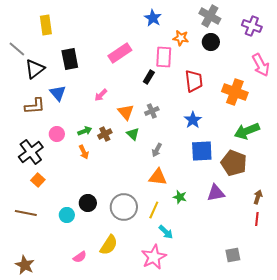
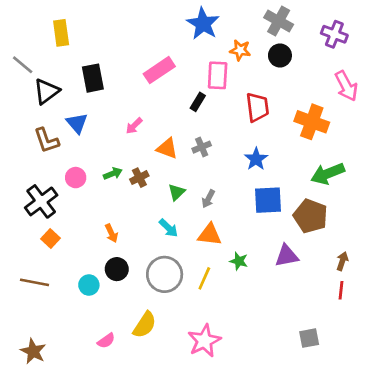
blue star: (153, 18) -> (203, 24), size x1.4
brown L-shape: (35, 106) -> (46, 140), turned 75
orange triangle: (126, 112) -> (167, 148), turned -30
green triangle: (133, 134) -> (176, 192), moved, turned 32
orange arrow: (84, 152) -> (111, 233), moved
cyan arrow: (166, 232) -> (169, 228), moved

